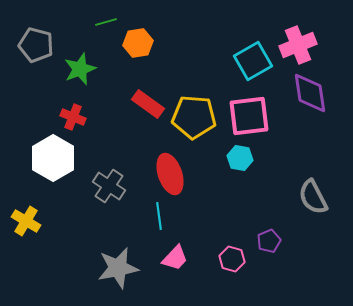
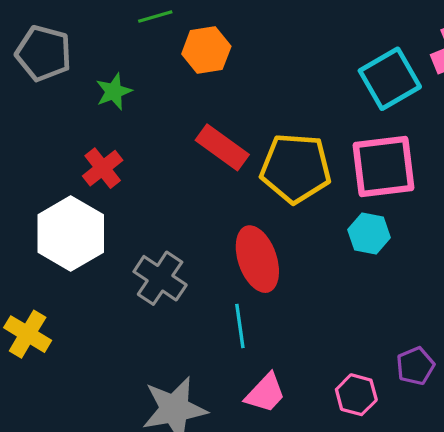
green star: (80, 69) -> (114, 92), size x0.7
red cross: (73, 117) -> (103, 168), turned 30

